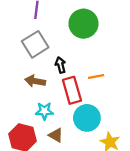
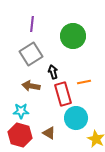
cyan star: (44, 111) -> (21, 111), moved

